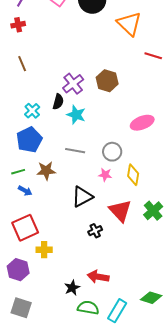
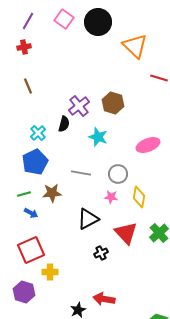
cyan star: (76, 115) -> (98, 137), moved

